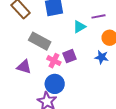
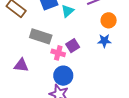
cyan triangle: (79, 27) -> (68, 11), moved
purple triangle: (24, 67) -> (21, 65), moved

